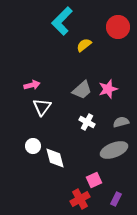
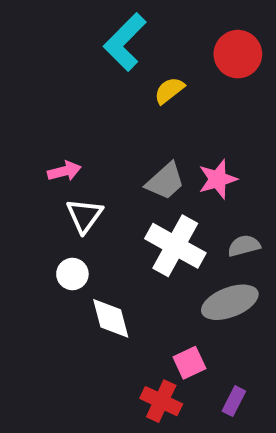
white cross: (87, 122) -> (175, 246), size x1.8
white circle: (33, 146) -> (72, 274), moved
red cross: (80, 199) -> (161, 401), turned -36

